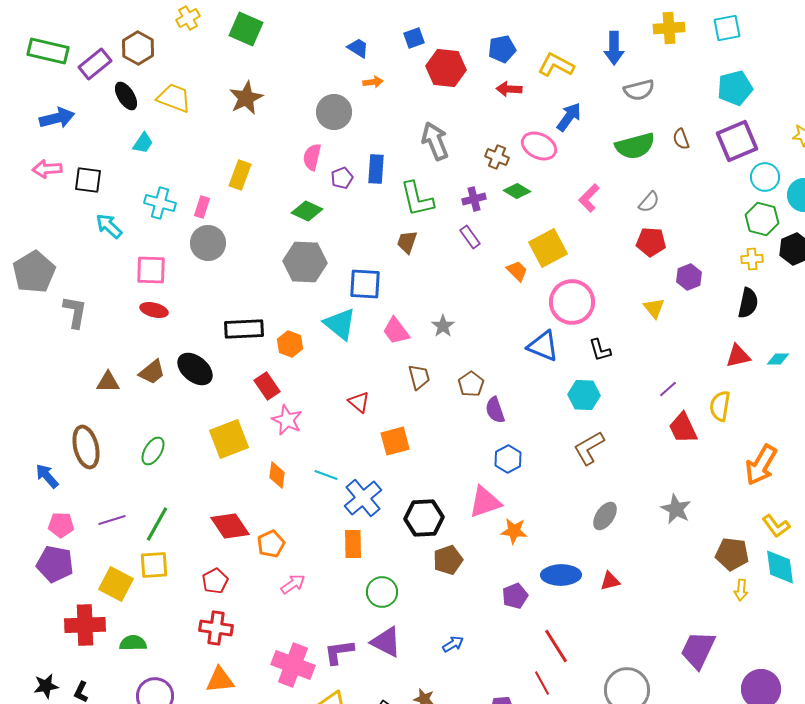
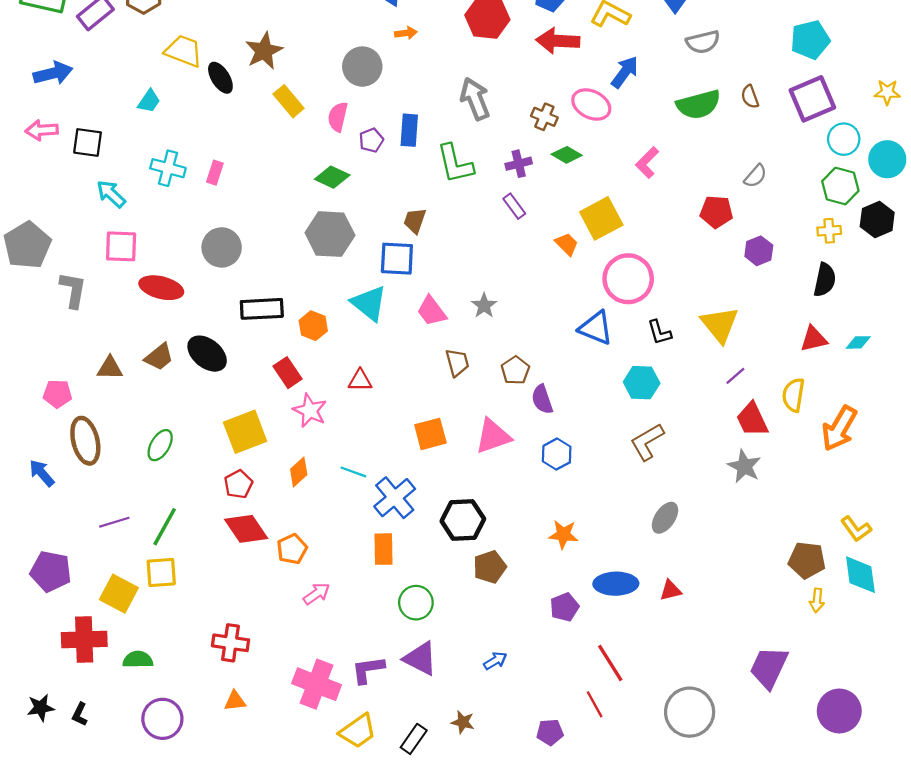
red arrow: (509, 89) -> (558, 41), size x1.5
black ellipse: (126, 96) -> (220, 78), moved
yellow rectangle: (240, 175) -> (289, 101), moved, turned -60
gray semicircle: (649, 202) -> (755, 176), moved
brown trapezoid: (407, 242) -> (415, 221), moved
gray circle: (208, 243) -> (222, 247), moved
pink square: (151, 270) -> (121, 246), moved
yellow triangle: (654, 308) -> (720, 325), moved, size x1.6
red ellipse: (154, 310) -> (161, 288), size x1.4
red triangle: (359, 402) -> (360, 380), moved, turned -40
orange arrow: (761, 465) -> (839, 428), moved
orange diamond: (277, 475) -> (299, 472), turned 40
pink triangle: (485, 502) -> (493, 436), moved
gray star: (676, 509) -> (744, 466), moved
pink pentagon: (61, 525) -> (57, 394), moved
red pentagon: (215, 581) -> (238, 484), moved
orange triangle: (220, 680) -> (235, 701), size x0.7

